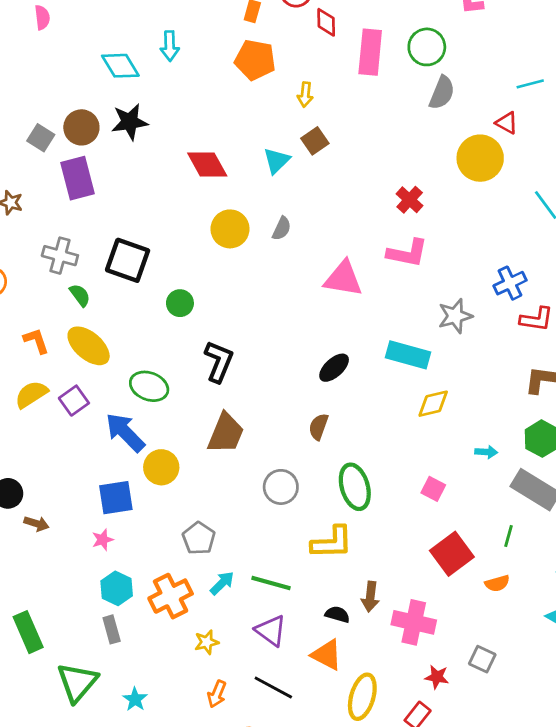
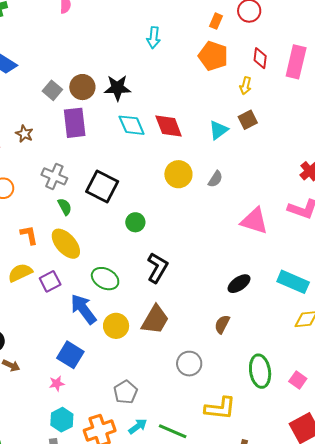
red diamond: (326, 22) -> (260, 58), moved
cyan diamond: (120, 66) -> (132, 125), moved
yellow circle: (161, 467) -> (116, 326), moved
green ellipse: (355, 487) -> (260, 371), moved
blue square: (116, 498) -> (70, 355), turned 32

